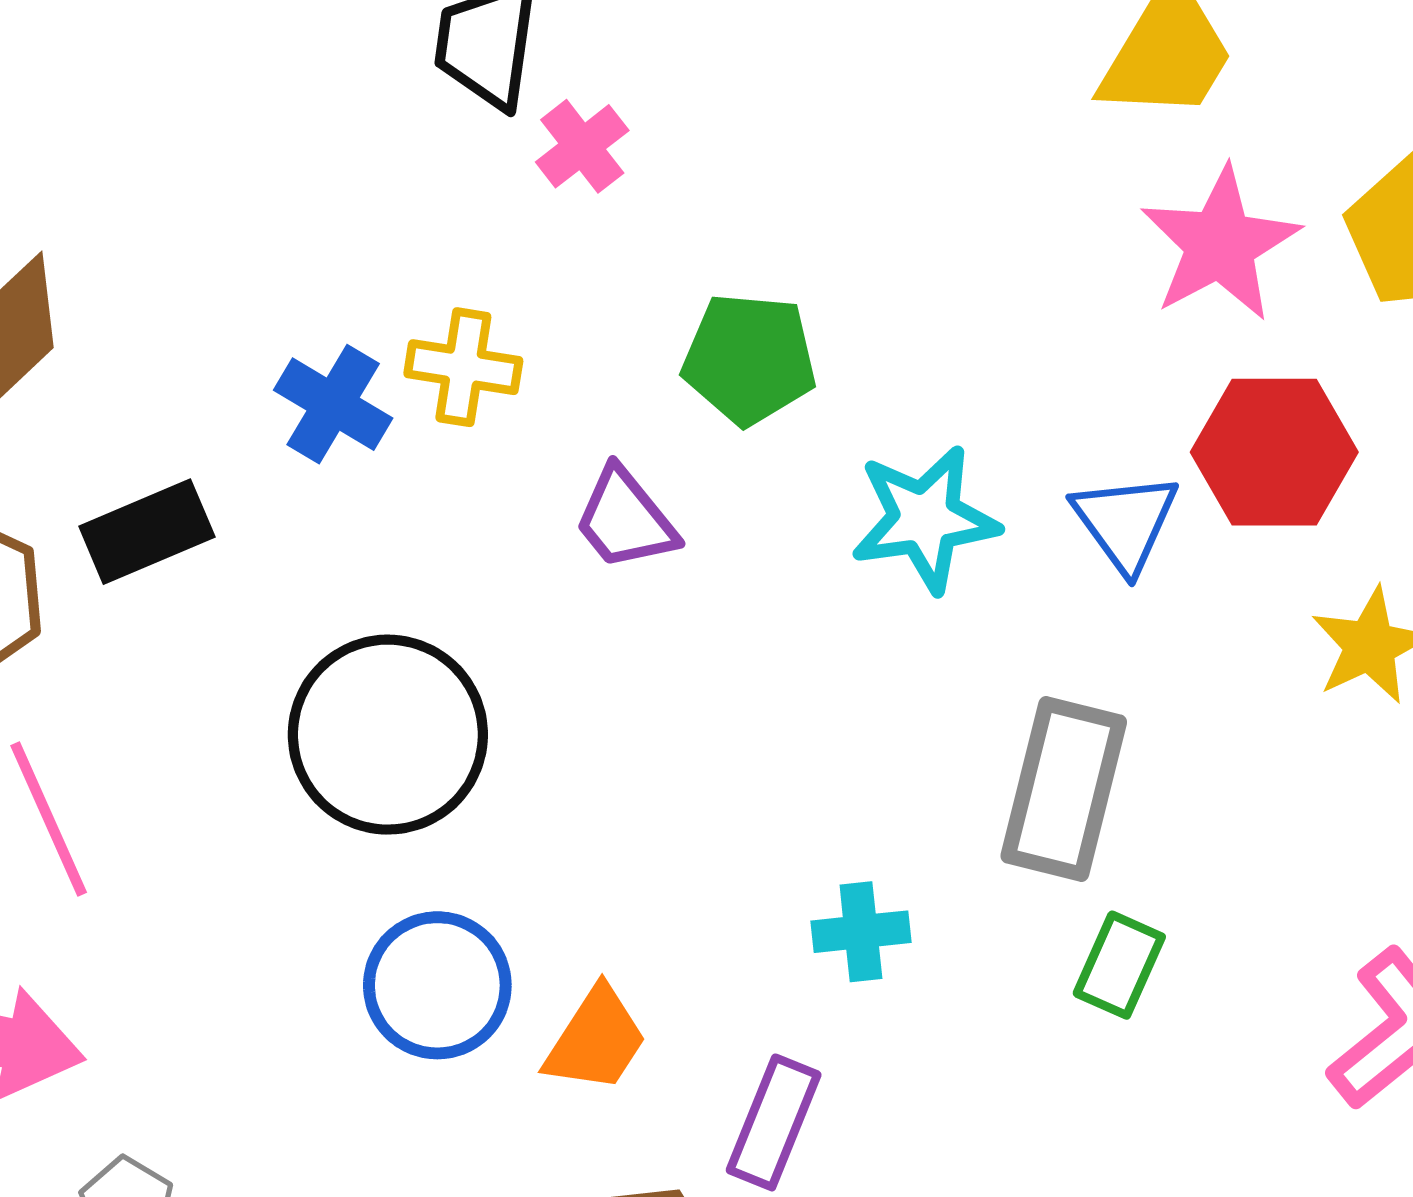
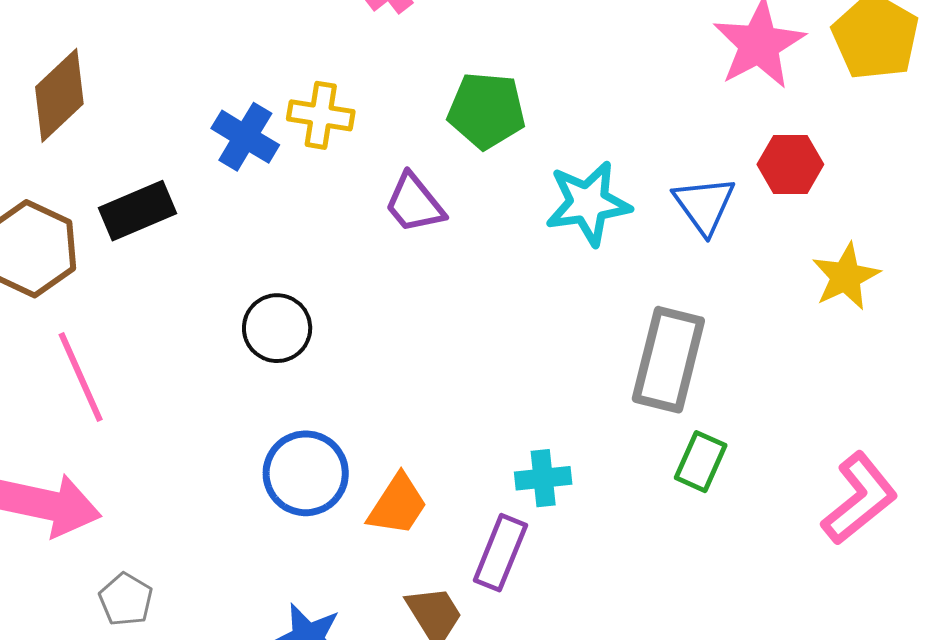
red hexagon: (1274, 452) -> (790, 164), size x0.7
black circle: (388, 735) -> (277, 328), size x0.6
cyan cross: (861, 932) -> (543, 478), moved

